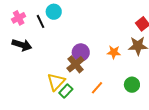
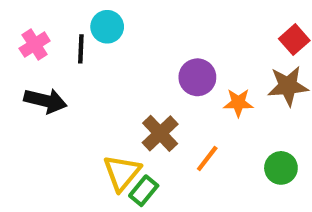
black line: (40, 21) -> (81, 49), turned 32
purple circle: (81, 52) -> (197, 77), moved
orange line: (97, 88) -> (207, 159), moved

